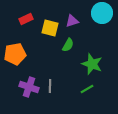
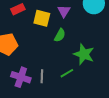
purple triangle: (72, 21) -> (64, 11), turned -40
green line: (87, 89) -> (67, 73), moved

